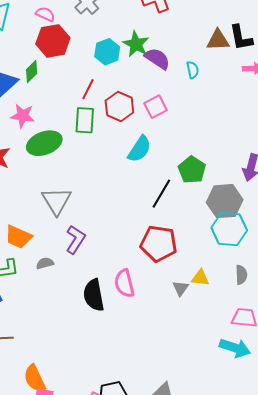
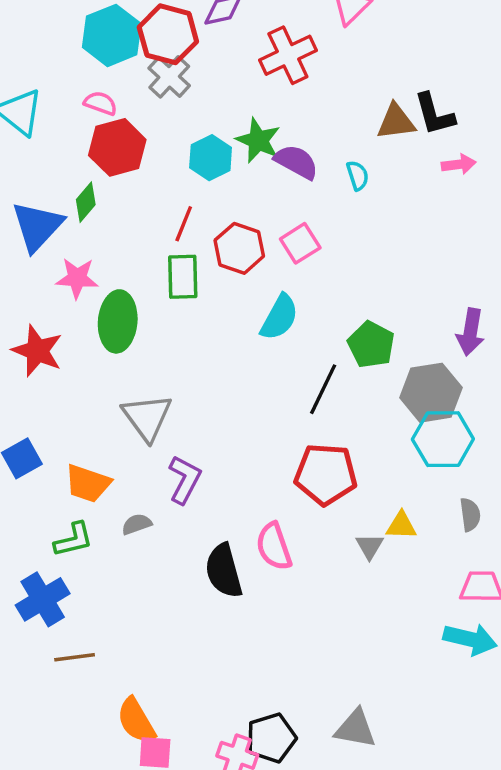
green ellipse: (44, 143) -> (118, 321), turned -60

